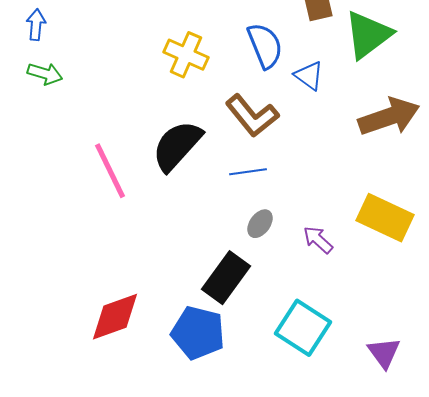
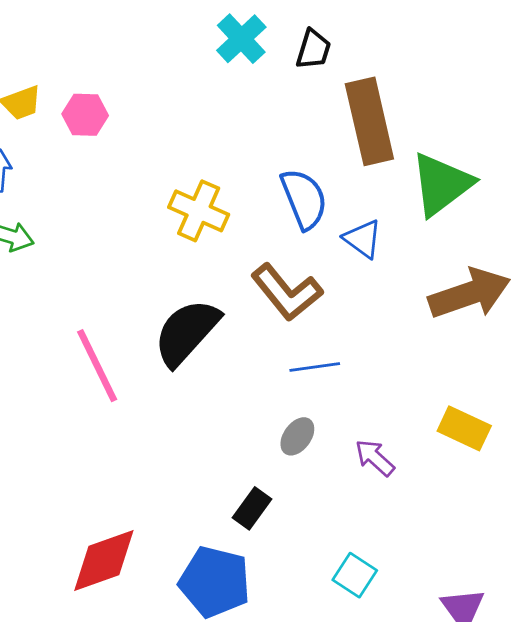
blue line: (248, 172) -> (315, 367), moved
yellow rectangle: (385, 218) -> (464, 428), size x0.7
black rectangle: (226, 278) -> (252, 508), size x0.6
cyan square: (303, 328) -> (355, 575), size x0.6

